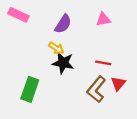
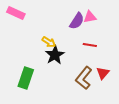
purple semicircle: (63, 24) -> (77, 21), moved
black star: (63, 63) -> (55, 55), turned 30
red line: (103, 63) -> (90, 45), moved

